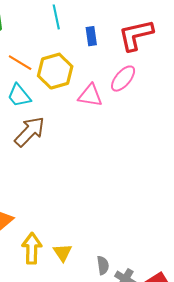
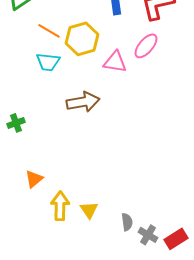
cyan trapezoid: (19, 96) -> (48, 62), turned -45
brown arrow: (30, 132) -> (83, 102), moved, turned 36

